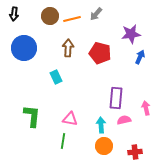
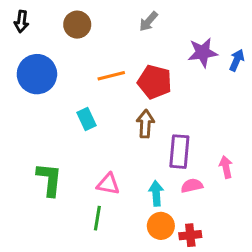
orange line: (72, 19) -> (111, 76), moved
brown arrow: (68, 48) -> (145, 124), moved
blue arrow: (140, 57) -> (237, 60), moved
red cross: (135, 152) -> (190, 235), moved

